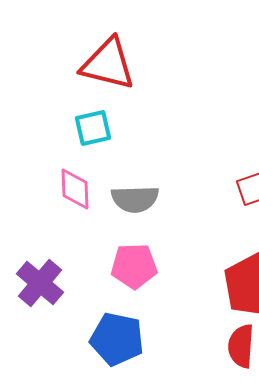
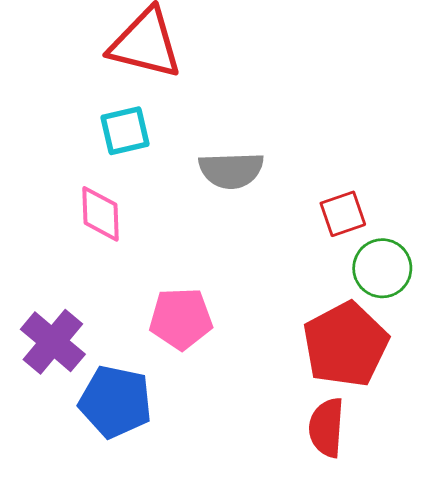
gray semicircle: (135, 199) -> (231, 170), moved
blue pentagon: (117, 339) -> (115, 402), moved

